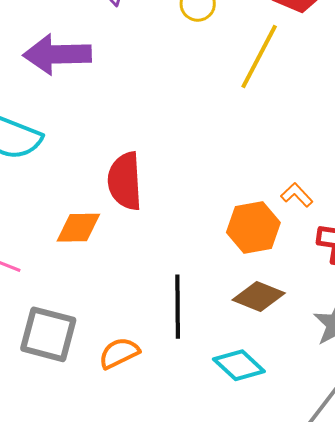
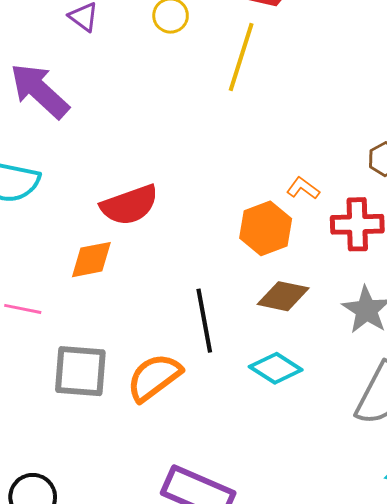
purple arrow: (57, 54) -> (40, 91), turned 54
red semicircle: (125, 181) -> (129, 205), turned -96
orange semicircle: (119, 353) -> (154, 377), size x1.4

